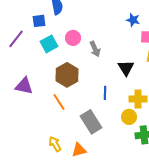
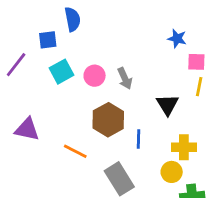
pink circle: (73, 38) -> (95, 76), moved
brown hexagon: (67, 75) -> (108, 120), moved
orange line: (59, 102) -> (75, 151), turned -30

